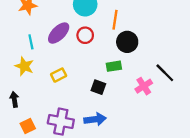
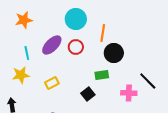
yellow star: (24, 66) -> (21, 75), turned -30
pink cross: (144, 86) -> (129, 93), turned 35
black square: (98, 87) -> (88, 94), turned 32

